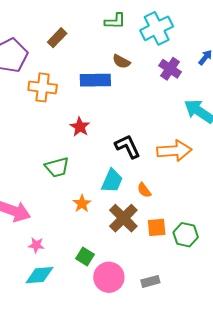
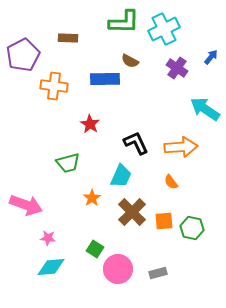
green L-shape: (115, 21) -> (124, 22), size x1.5
brown rectangle: (57, 38) -> (68, 38), turned 48
orange semicircle: (144, 190) -> (171, 182), moved

